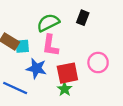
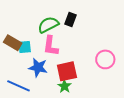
black rectangle: (83, 18) -> (70, 19), moved
pink circle: (98, 63) -> (105, 59), moved

